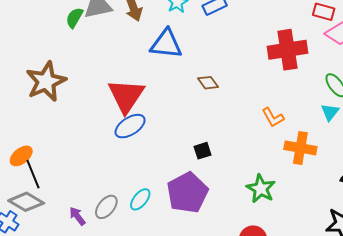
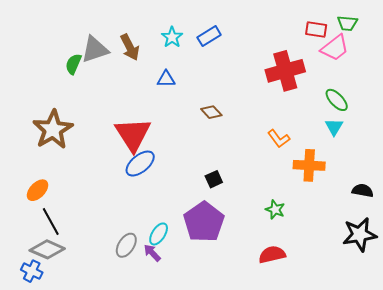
blue triangle: (166, 44) -> (166, 79), size x0.6
orange ellipse: (21, 156) -> (38, 190), moved
green star: (261, 189) -> (275, 210), size x0.7
purple arrow: (77, 216) -> (152, 253), moved

